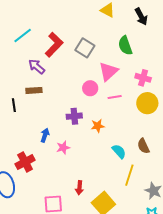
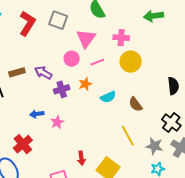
purple arrow: (37, 67) -> (43, 73), moved
orange star: (98, 126) -> (85, 84), moved
blue arrow: (45, 135) -> (37, 114), turned -104
cyan semicircle: (119, 151) -> (108, 97), moved, turned 119
yellow line: (129, 175) -> (128, 136), turned -35

